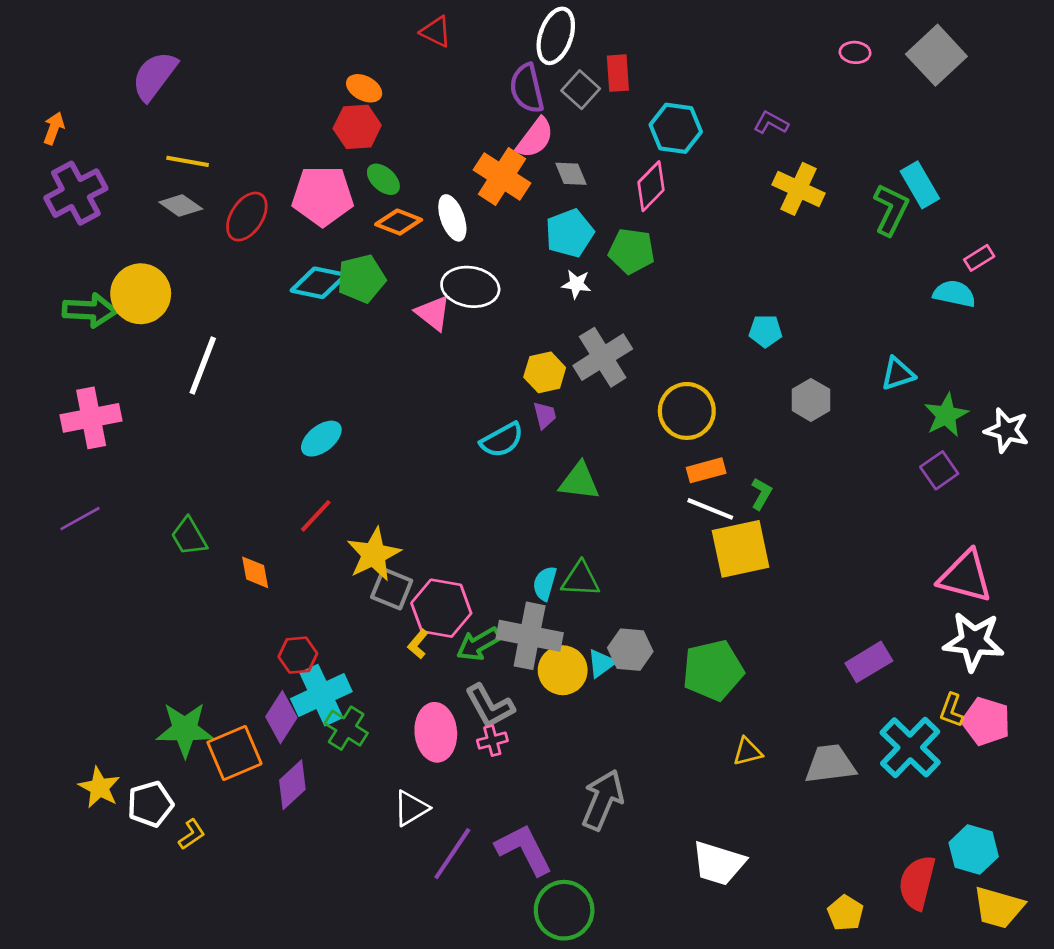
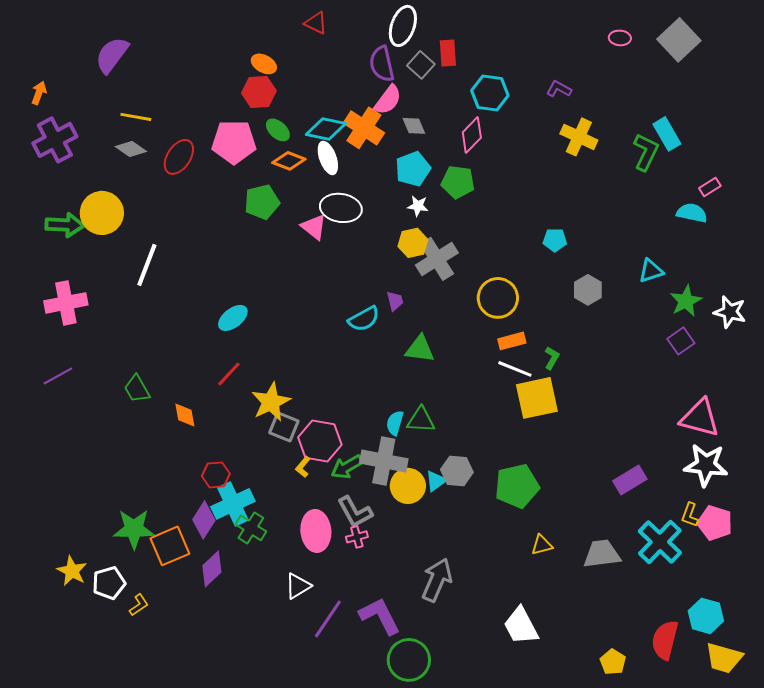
cyan diamond: (319, 283) -> (326, 129), moved
yellow hexagon: (545, 372) -> (413, 243), moved
white trapezoid: (719, 863) -> (521, 626), turned 45

